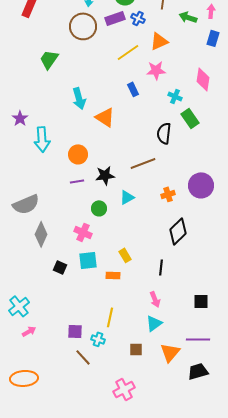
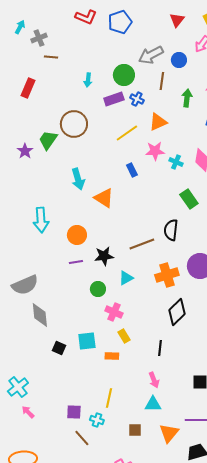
green arrow: (188, 17) -> (187, 98), turned 78
brown circle: (83, 26) -> (74, 124), moved
cyan cross: (175, 96) -> (176, 162), moved
purple star: (20, 118) -> (25, 151), moved
black semicircle: (164, 133) -> (171, 230), moved
orange cross: (168, 194) -> (167, 275), size x1.6
pink cross: (83, 232) -> (114, 312), moved
gray diamond: (41, 234) -> (40, 315), turned -30
cyan triangle: (154, 323) -> (153, 404), turned 36
pink arrow: (29, 331) -> (28, 412), turned -104

